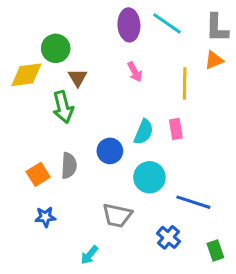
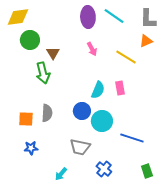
green circle: (56, 48) -> (30, 40), moved
yellow diamond: (26, 75) -> (18, 17), moved
yellow line: (185, 84) -> (126, 57), turned -60
blue circle: (110, 151) -> (82, 111), moved
orange square: (38, 174) -> (26, 119), turned 35
blue cross: (168, 237) -> (104, 169), moved

